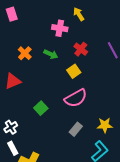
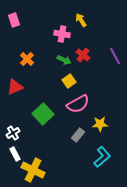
green arrow: (51, 54) -> (64, 60), moved
yellow square: (74, 71) -> (69, 81), moved
green square: (41, 108) -> (43, 114), size x1.5
yellow star: (105, 125) -> (100, 124), moved

